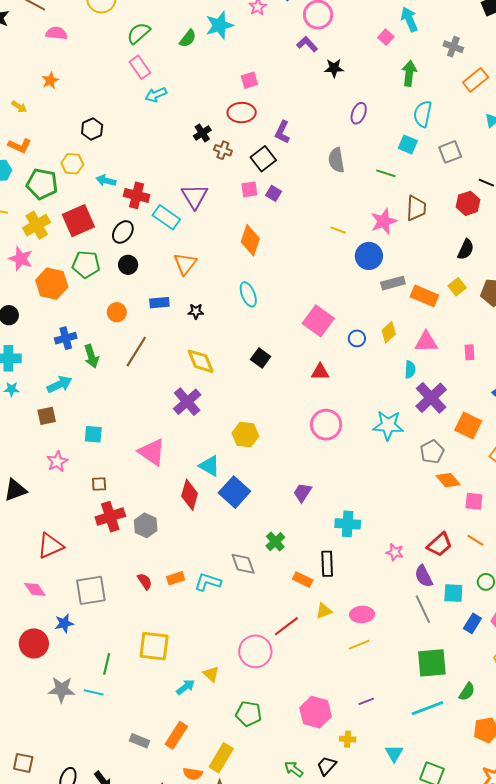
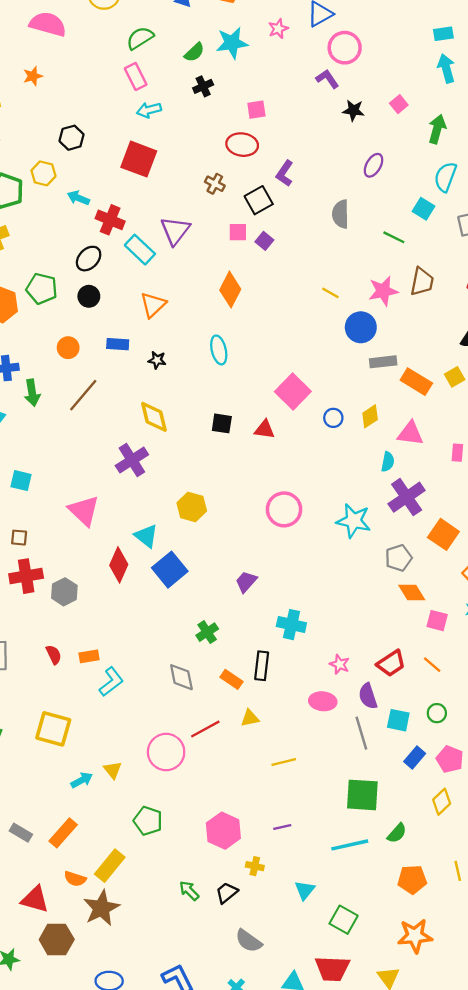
pink semicircle: (57, 33) -> (48, 24), size x1.5
pink square: (386, 37) -> (399, 104), moved
black cross: (202, 133) -> (203, 86), moved
red square: (78, 221) -> (139, 159), moved, turned 36
black square: (261, 358) -> (222, 423), turned -36
red triangle: (320, 372) -> (265, 429), moved
gray diamond: (243, 564) -> (181, 677), moved
cyan L-shape: (208, 582) -> (111, 682), moved, turned 116
pink ellipse: (362, 614) -> (323, 701), moved

